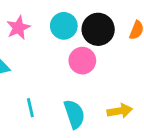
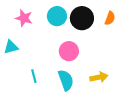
pink star: (18, 28) -> (24, 18), turned -30
pink circle: (82, 61) -> (69, 51), moved

